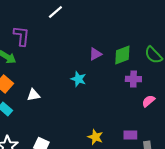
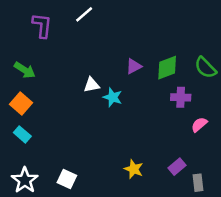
purple L-shape: (21, 36) -> (42, 26), moved
white triangle: (33, 95) -> (92, 85), moved
purple rectangle: (130, 135) -> (177, 167), turned -40

